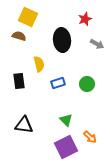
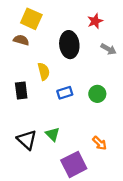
green triangle: (66, 120) -> (53, 134), moved
black triangle: (24, 125) -> (27, 140), turned 36
orange arrow: (90, 137) -> (100, 143), moved

